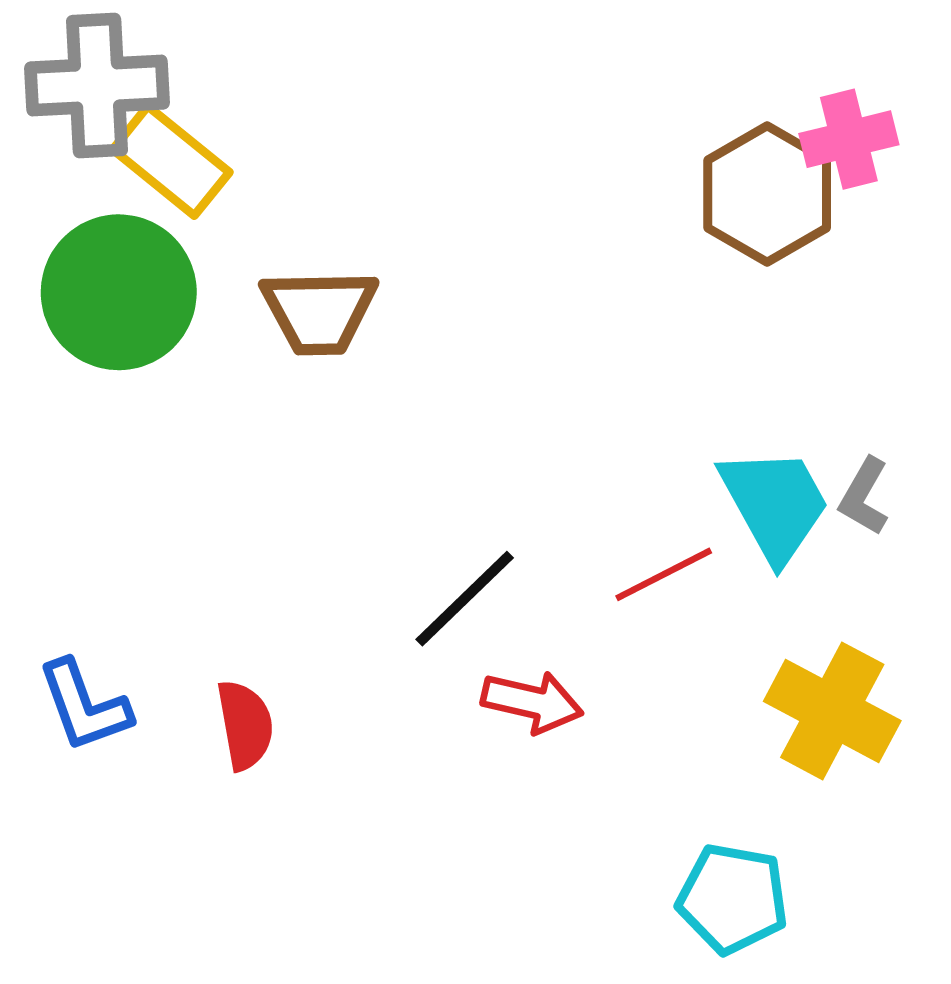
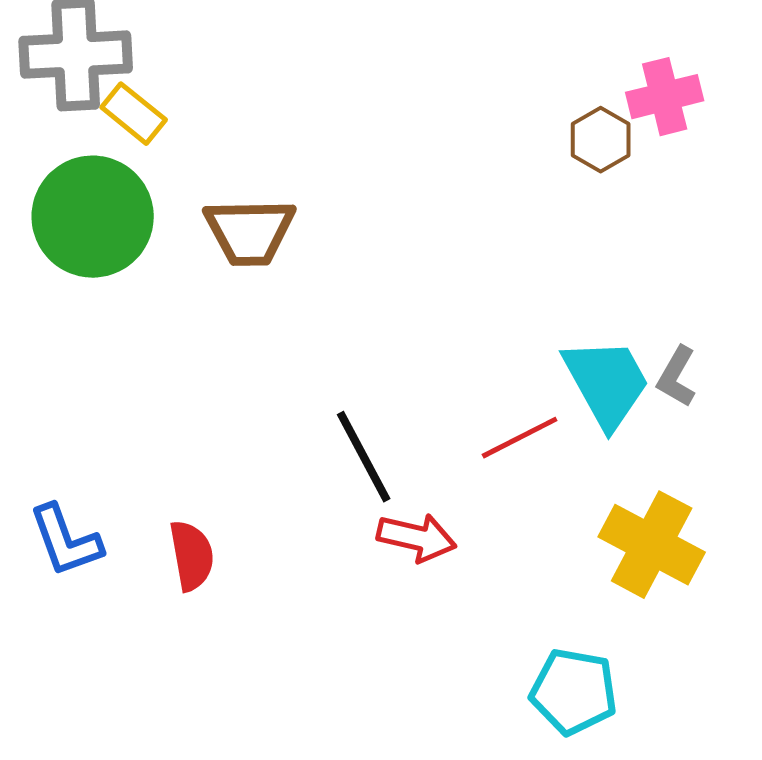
yellow rectangle: (171, 161) -> (134, 114), size x0.7
brown hexagon: (767, 194) -> (601, 140), size x0.6
black line: (465, 599) -> (364, 457), turned -74

